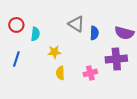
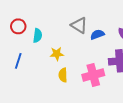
blue semicircle: (94, 33) -> (97, 34), turned -112
pink cross: (90, 73) -> (93, 75), size x1.5

